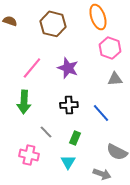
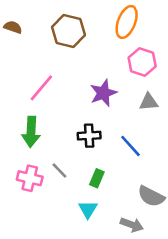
orange ellipse: (98, 17) -> (127, 22), turned 40
purple star: (68, 68) -> (103, 93), moved, turned 30
pink cross: (29, 155) -> (30, 178), moved

